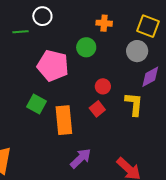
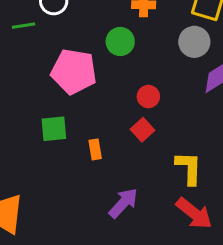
green square: (36, 104) -> (54, 129), turned -30
yellow L-shape: (134, 104) -> (189, 168), moved
orange rectangle: (64, 120) -> (95, 149), size x0.5

